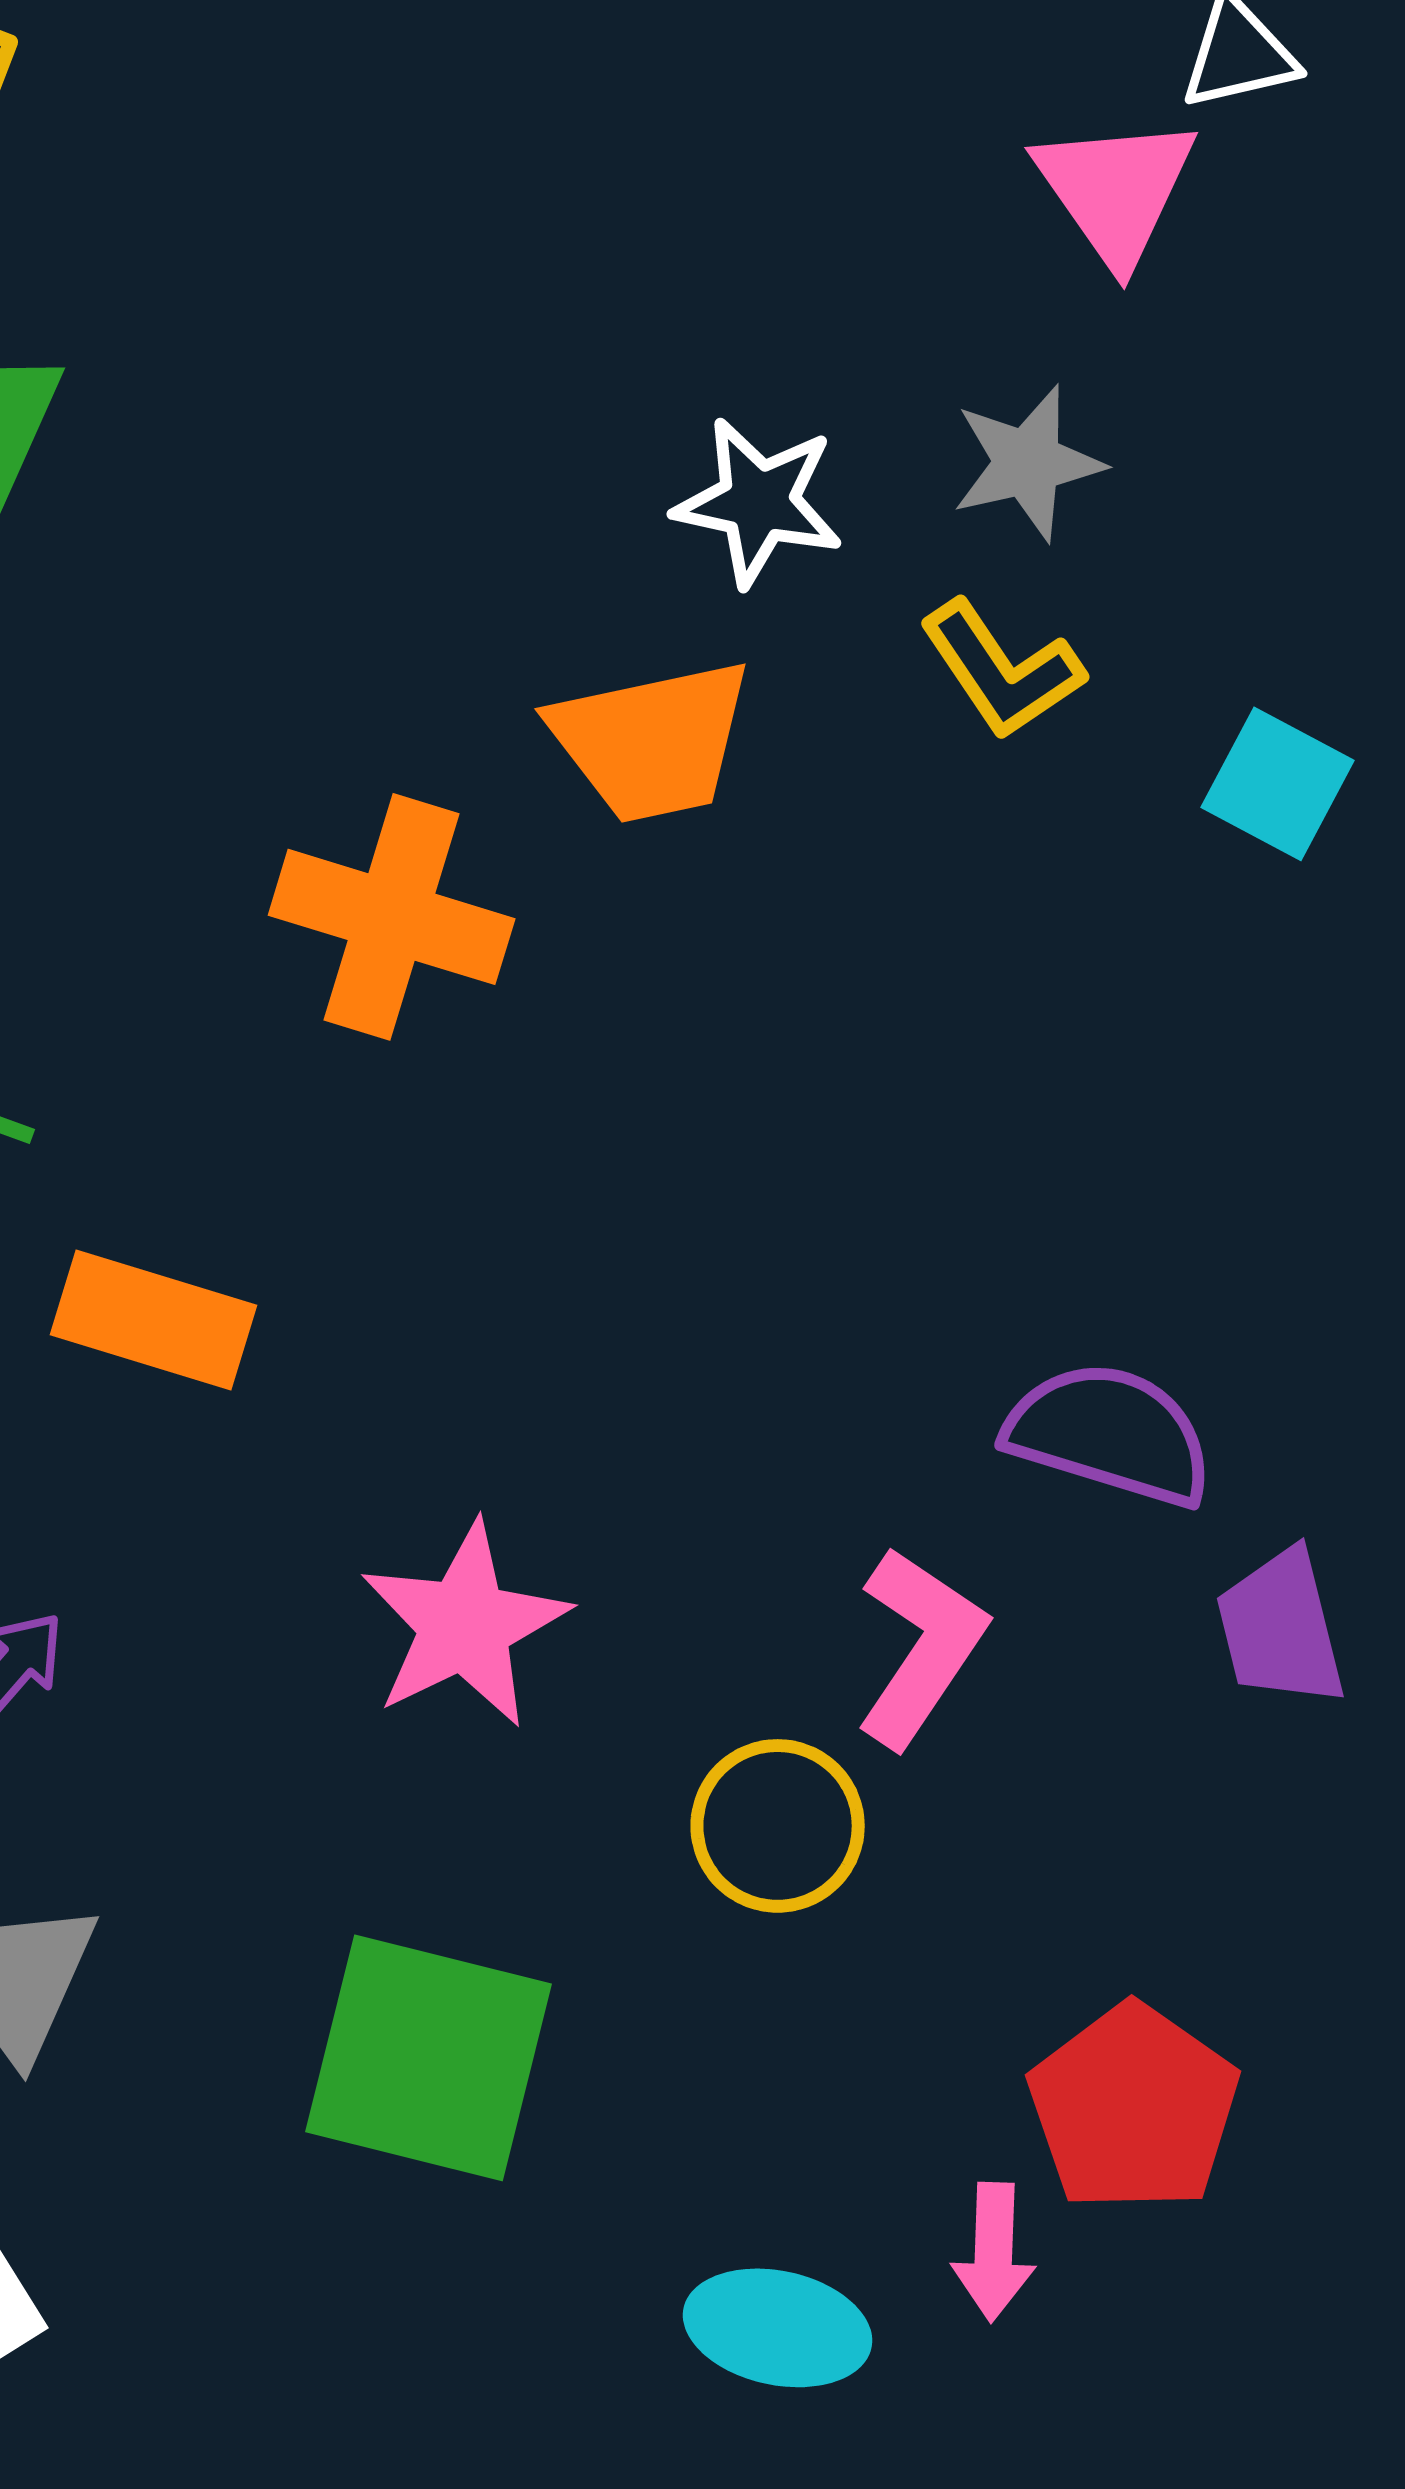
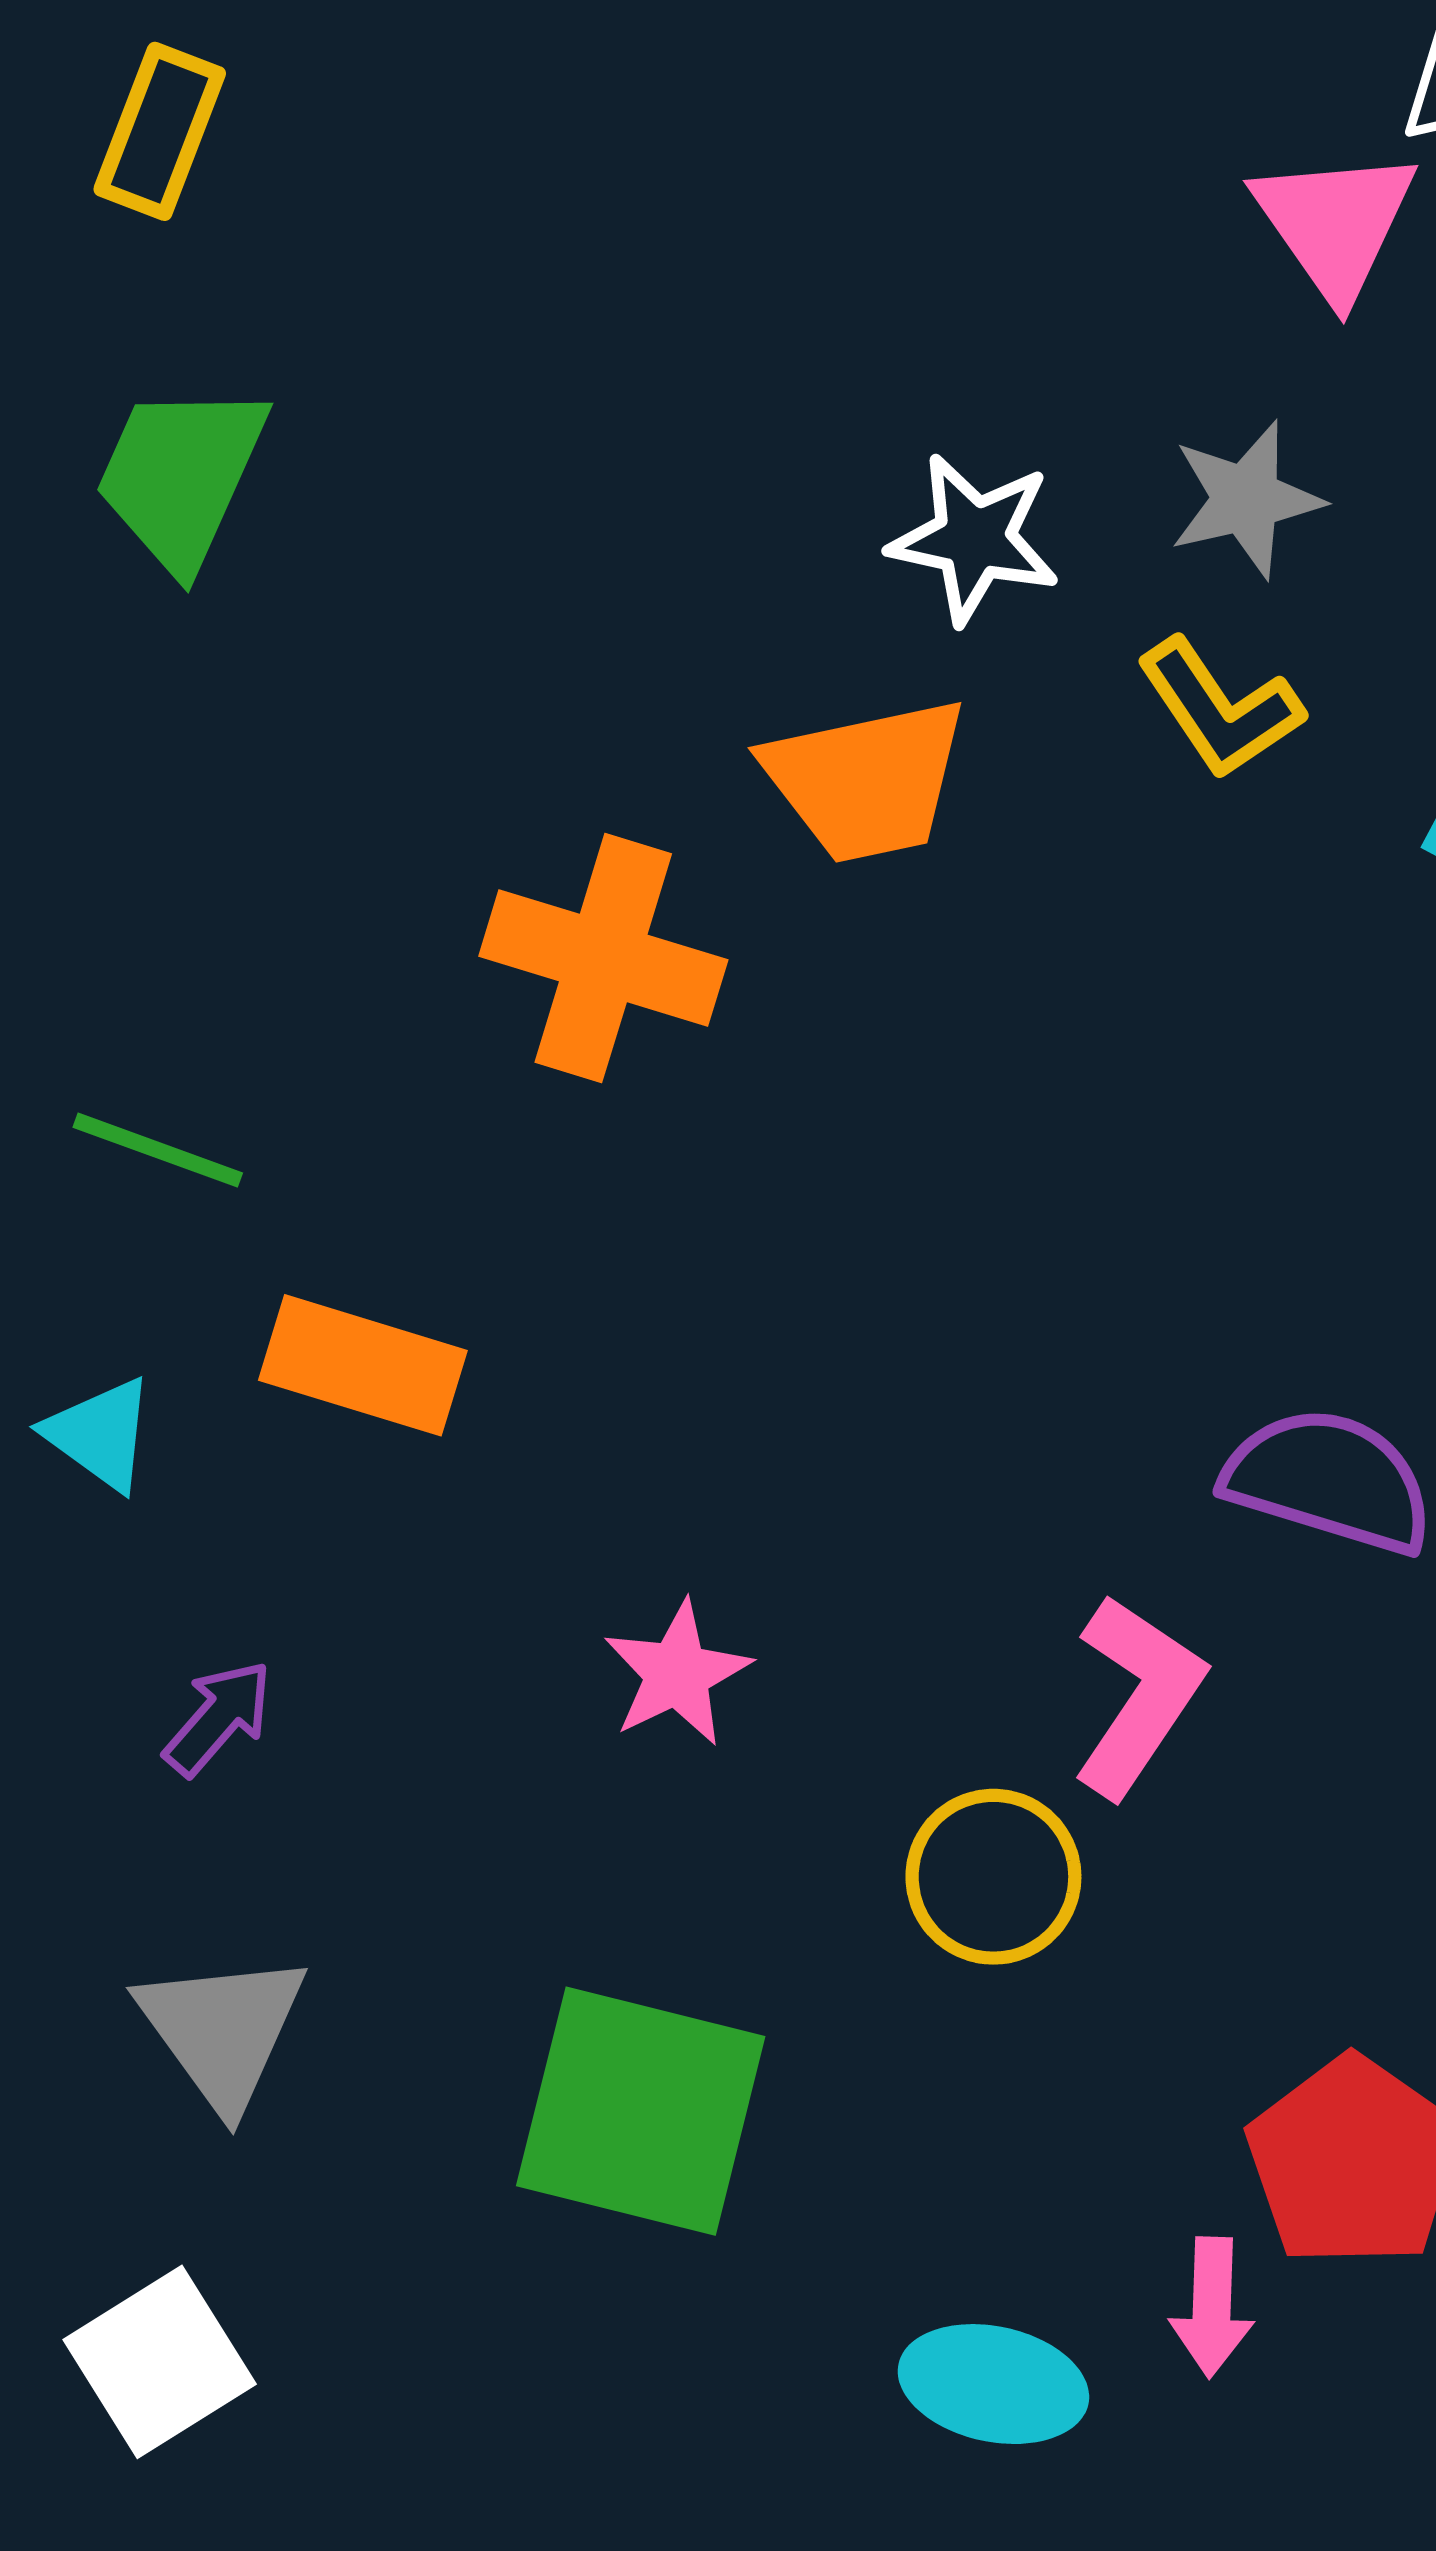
pink star: (465, 1625) -> (677, 1674), size x0.7

